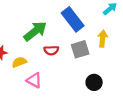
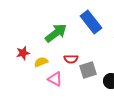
gray square: (80, 49) -> (88, 70), moved
red semicircle: (51, 50) -> (71, 59), moved

